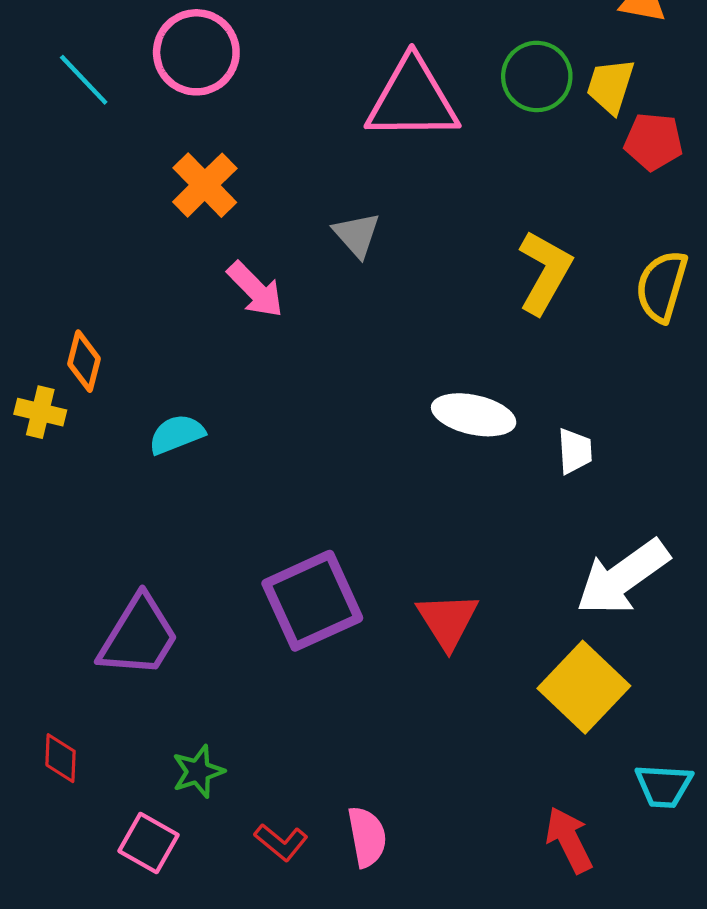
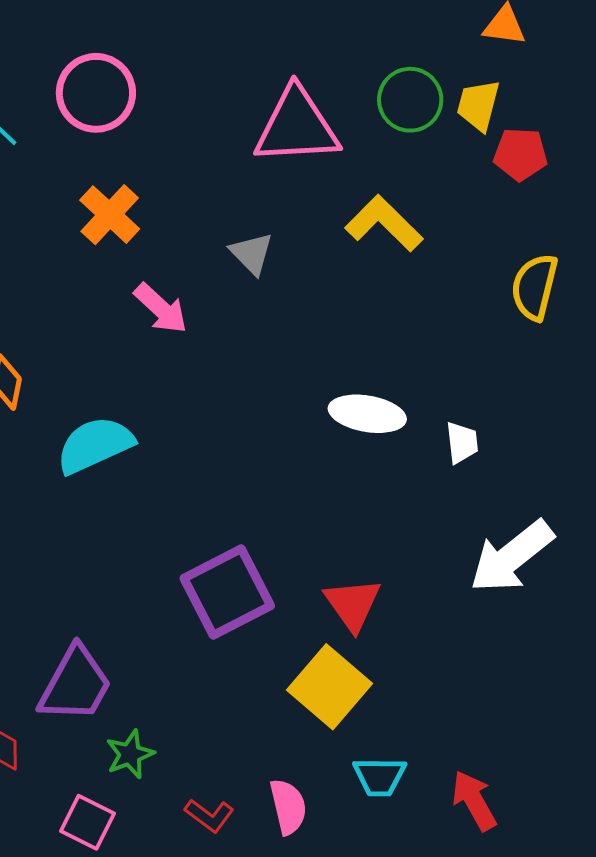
yellow L-shape: (545, 272) -> (384, 223), moved, turned -72
cyan semicircle: (177, 434) -> (95, 445), size x1.5
purple trapezoid: (139, 636) -> (75, 684), moved
yellow square: (584, 687) -> (329, 687), moved
cyan trapezoid: (664, 786) -> (380, 777), moved

